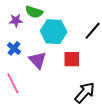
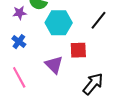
purple triangle: (38, 60) -> (54, 65), moved

